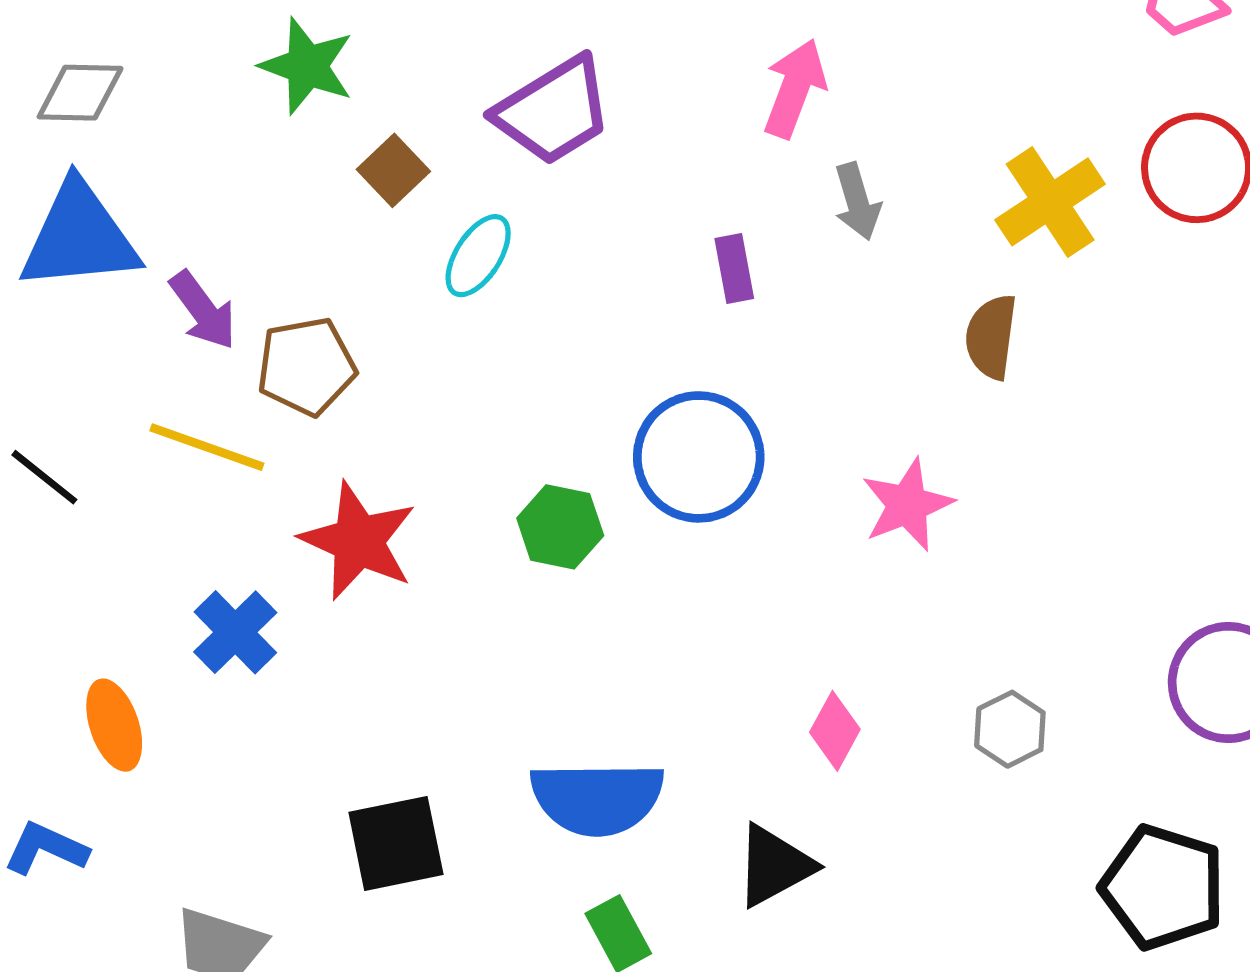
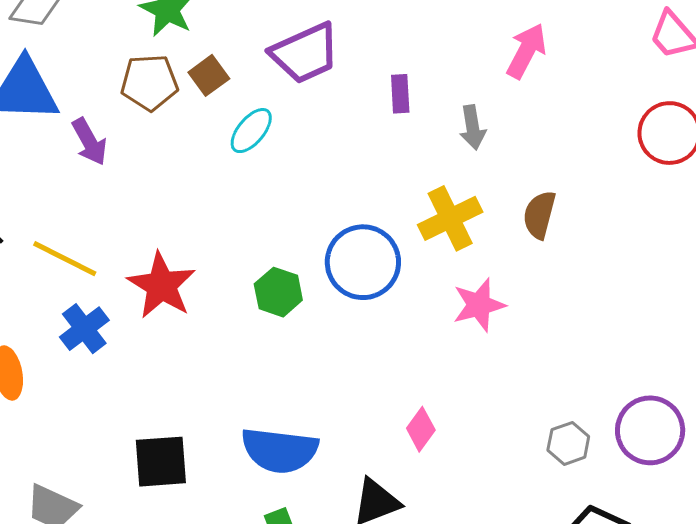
pink arrow: (795, 88) -> (526, 51), moved
yellow cross: (1050, 202) -> (450, 218), moved
purple rectangle: (734, 268) -> (400, 94), moved
brown pentagon: (306, 366) -> (149, 83), moved
yellow line: (207, 447) -> (65, 259), moved
gray hexagon: (1010, 729) -> (568, 443), moved

